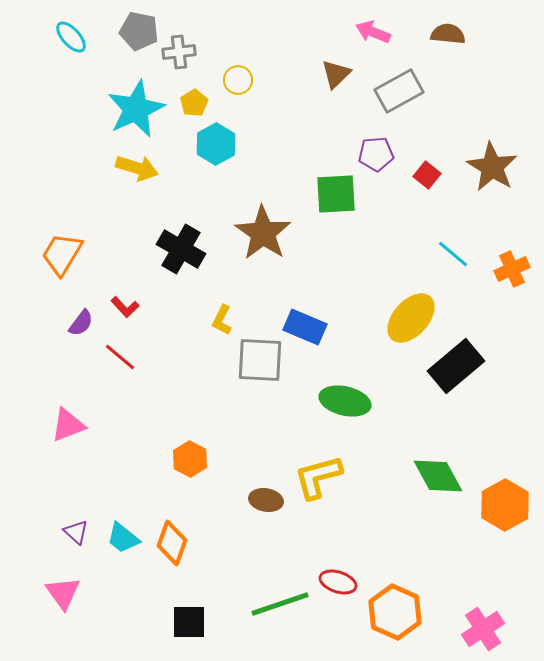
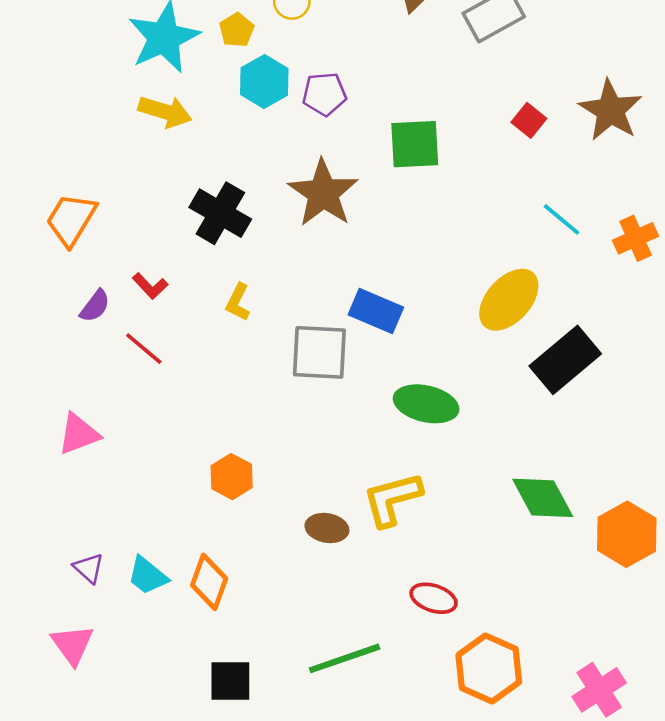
purple pentagon: (376, 154) -> (324, 94), moved
yellow L-shape: (222, 320) -> (238, 302), moved
red ellipse: (338, 582) -> (434, 598), moved

